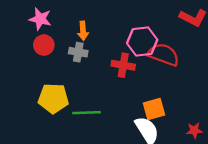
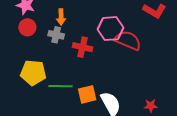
red cross: (123, 65) -> (83, 47), moved
orange square: (154, 109) -> (87, 94), moved

